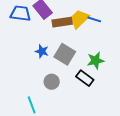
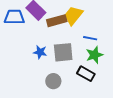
blue line: (94, 19) -> (90, 38), moved
gray square: (65, 54) -> (63, 52), turned -30

